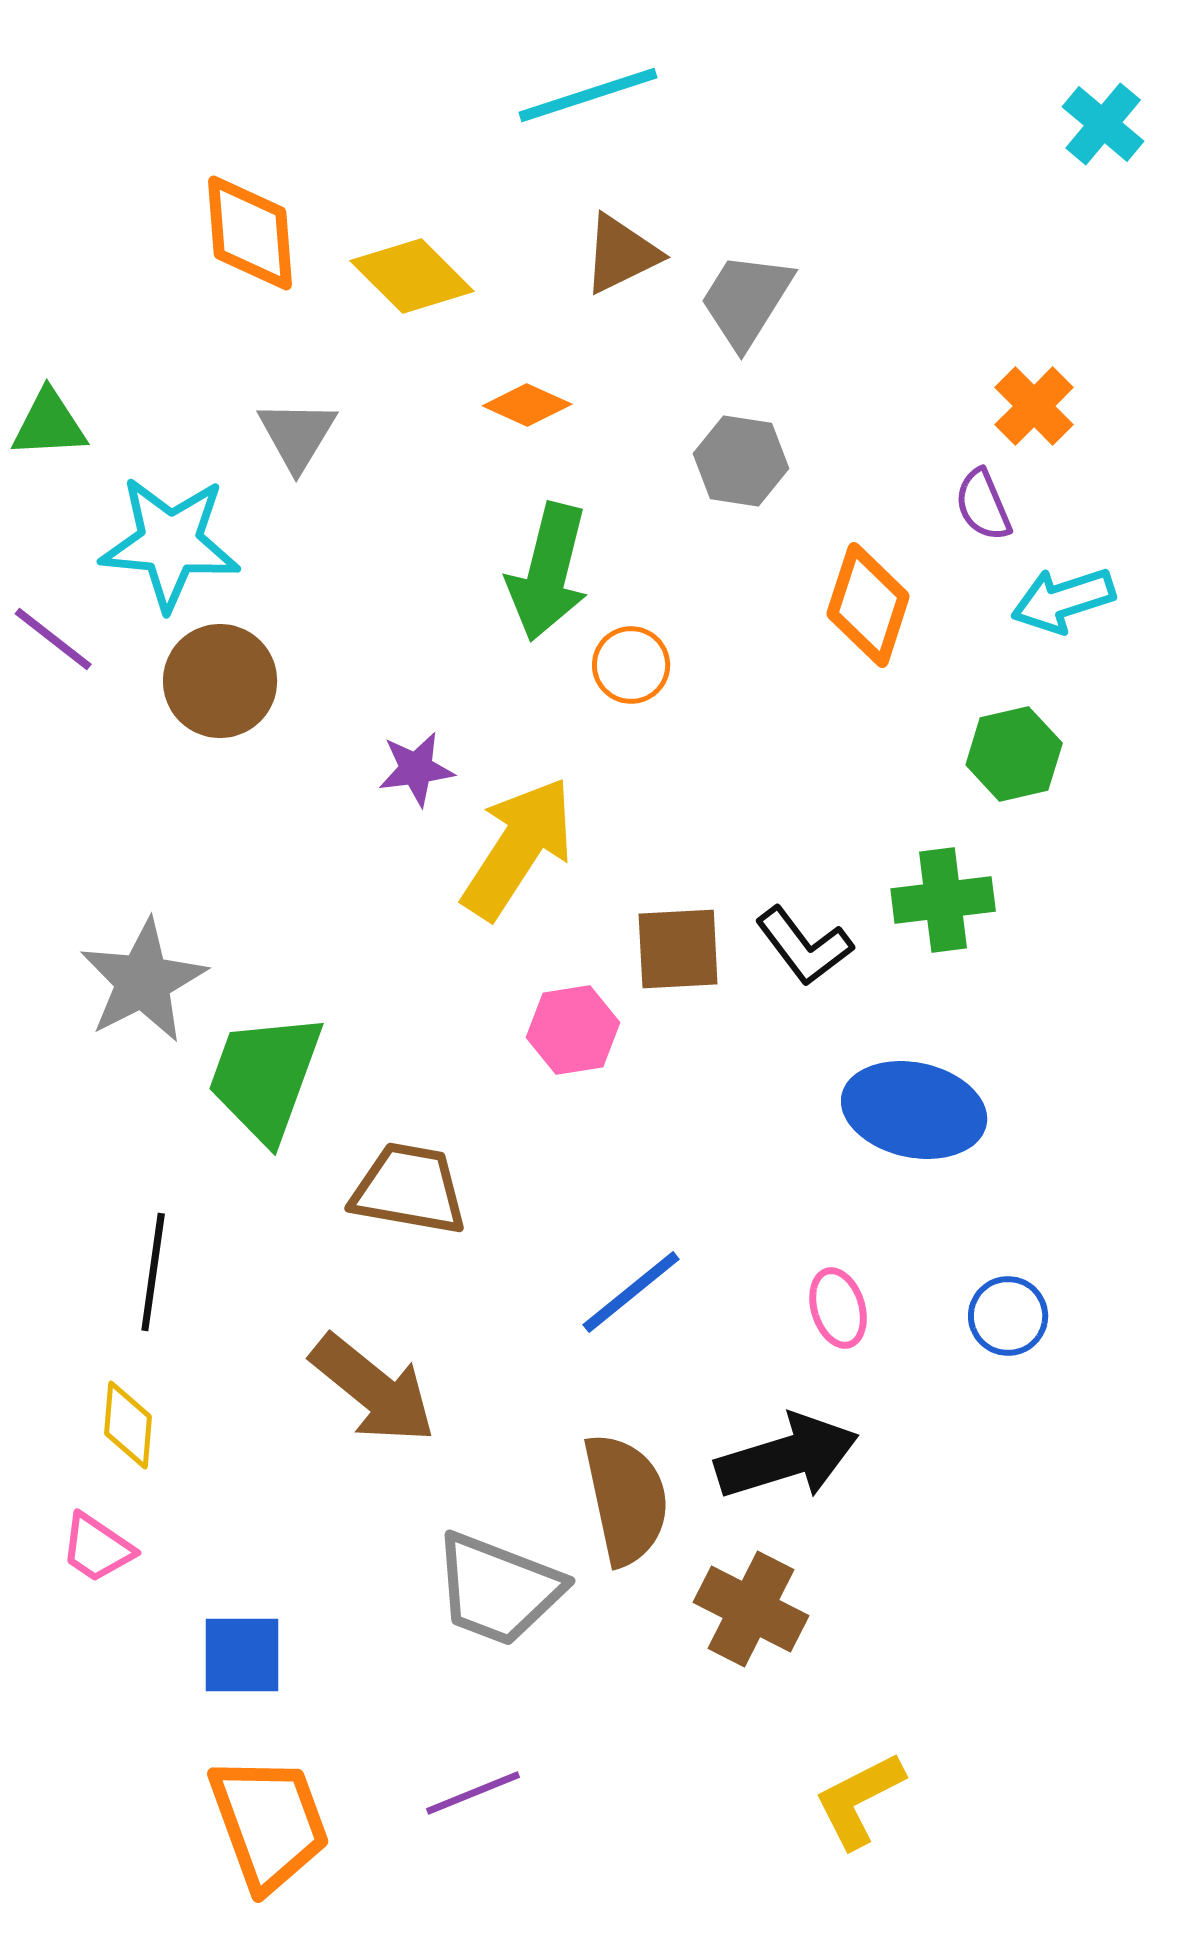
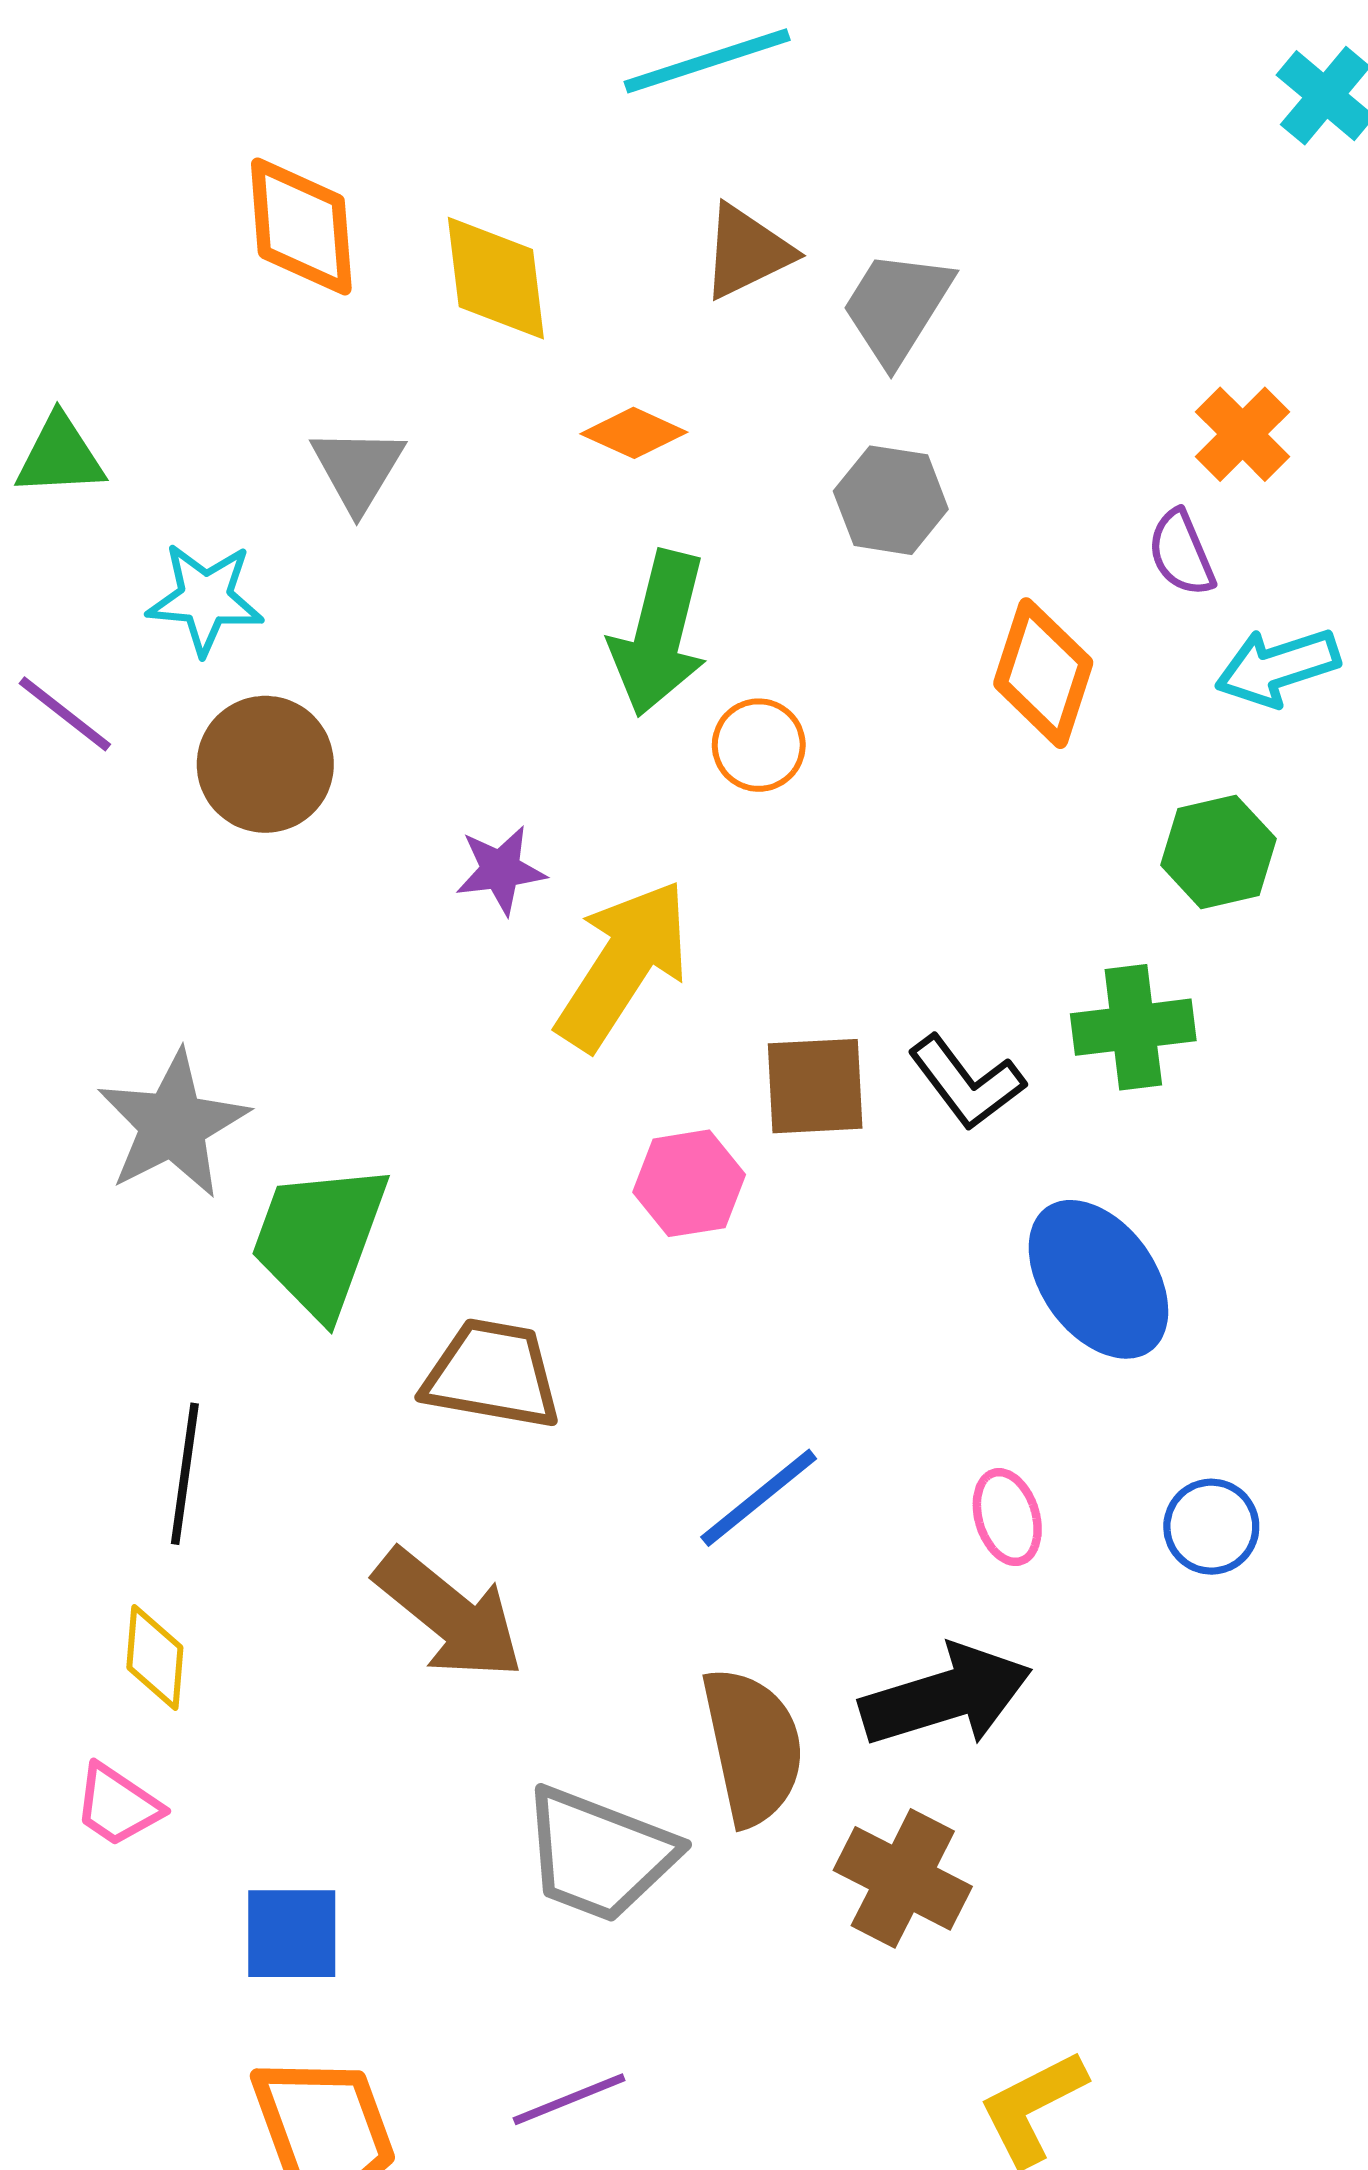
yellow diamond: (412, 276) -> (496, 278), turned 38
cyan star: (170, 543) -> (205, 599), size x0.7
blue ellipse: (914, 1110) -> (1098, 1279), turned 42

